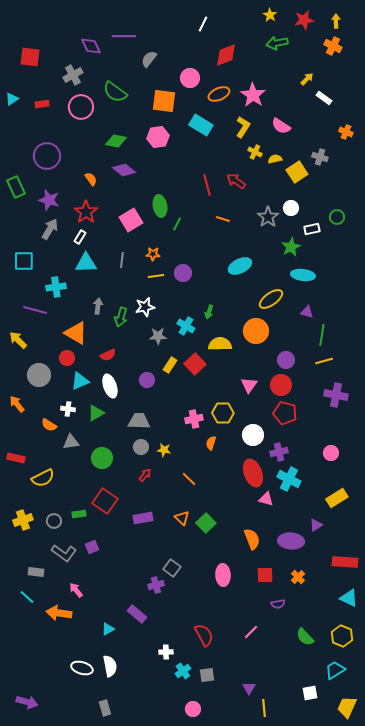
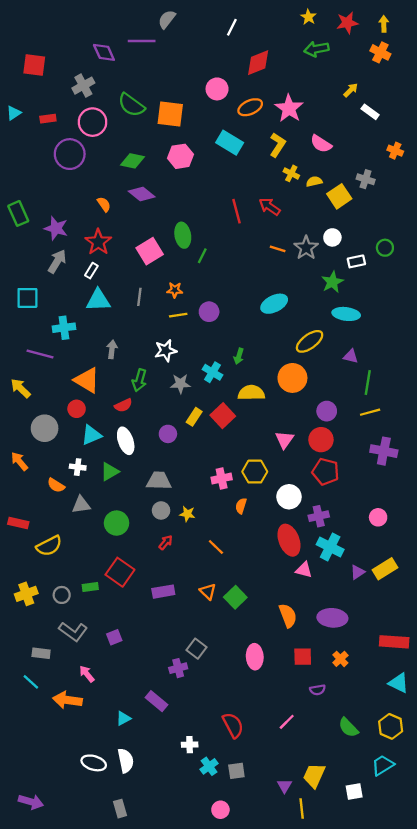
gray semicircle: (149, 59) -> (167, 19), moved
orange square: (164, 101) -> (170, 114), moved
purple circle: (47, 156) -> (70, 154), moved
orange line: (223, 219) -> (278, 249), moved
green arrow: (121, 317) -> (139, 380), moved
purple triangle: (316, 525) -> (358, 572), moved
purple square: (92, 547) -> (114, 637), moved
yellow trapezoid: (347, 707) -> (314, 775), moved

